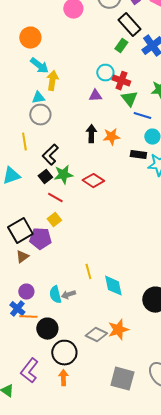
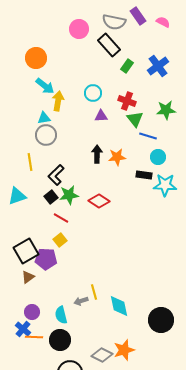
black rectangle: (129, 25) -> (109, 45), moved
cyan circle: (105, 73) -> (93, 93), moved
gray arrow: (68, 295) -> (81, 301), moved
black circle: (47, 329) -> (60, 340), moved

